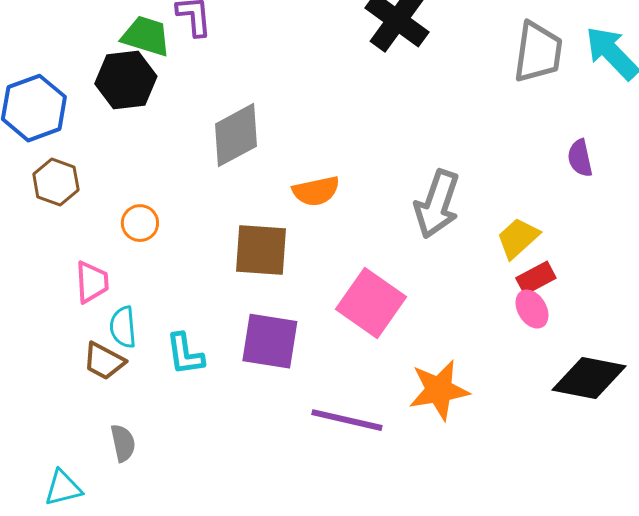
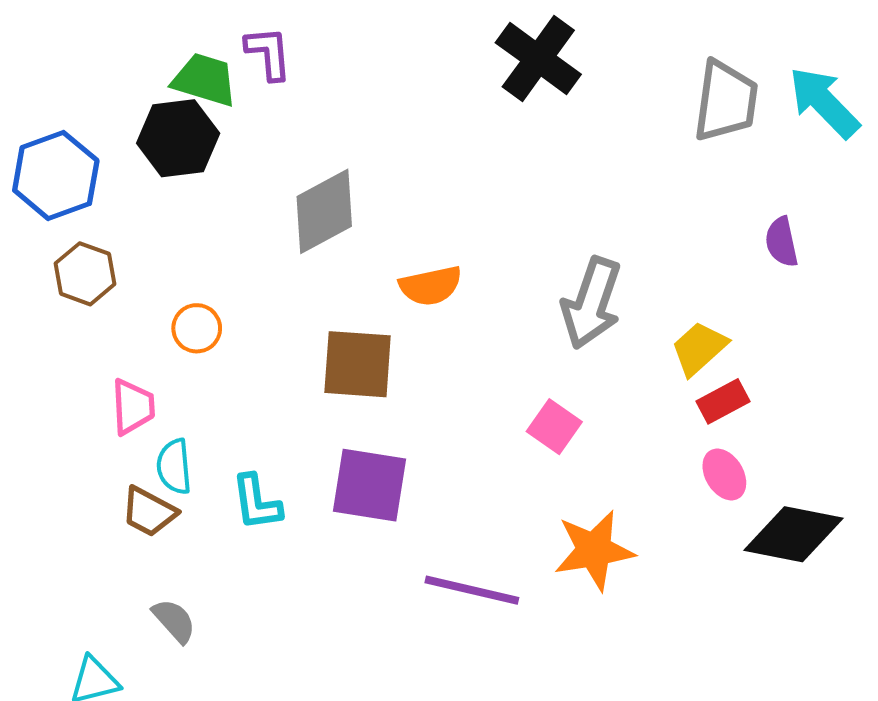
pink square: (371, 303) -> (554, 427), moved, size x0.6
pink ellipse: (532, 309) -> (724, 474), moved
gray semicircle: (123, 443) -> (174, 621), turned -30

